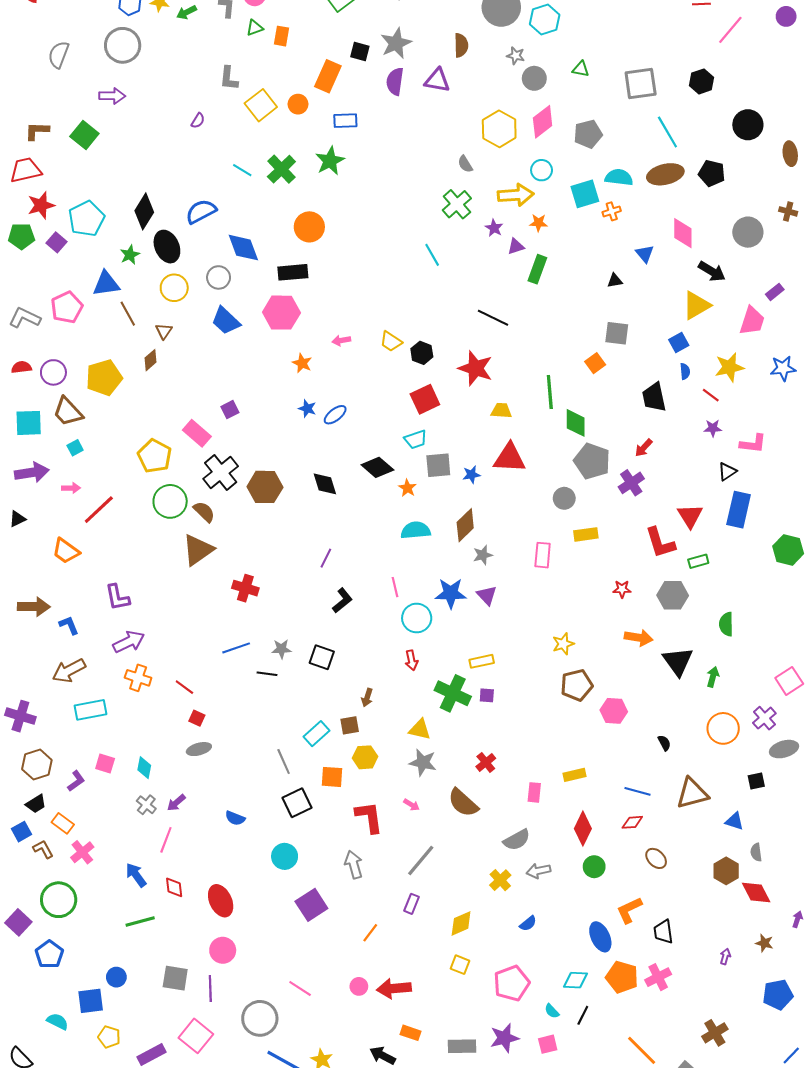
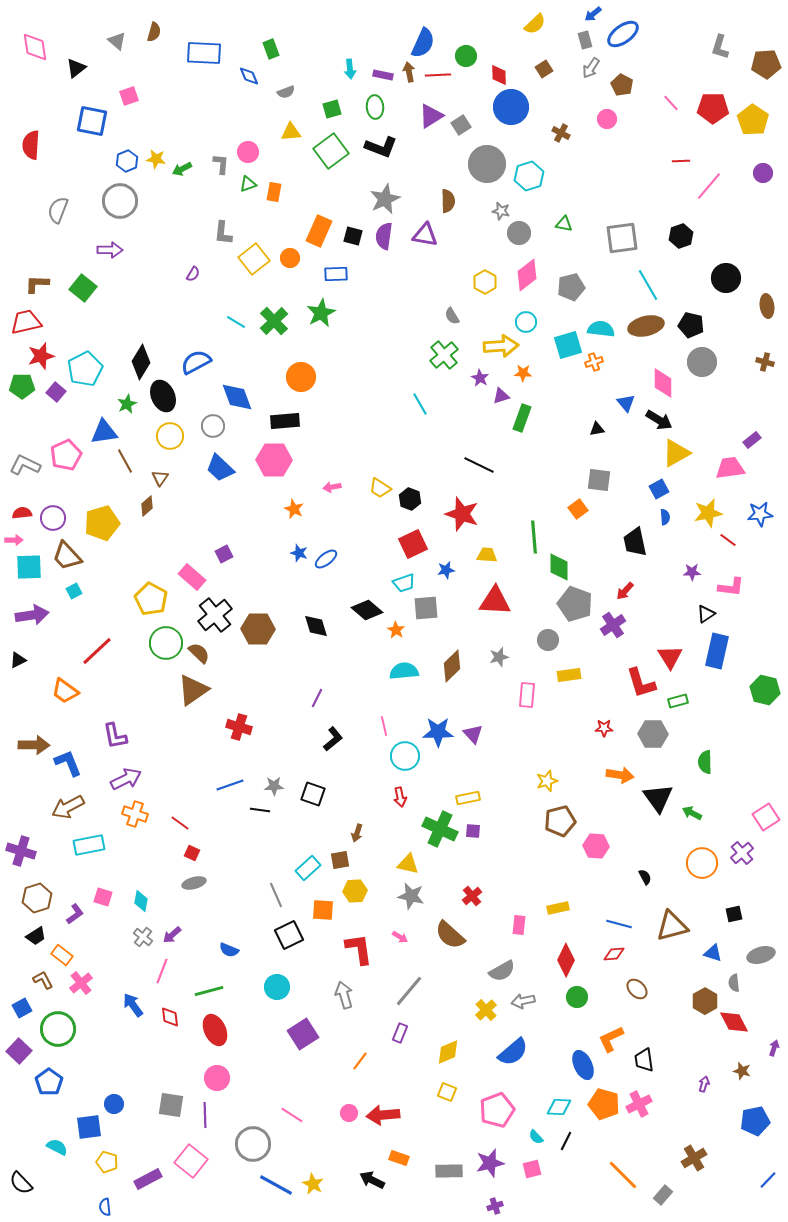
black square: (360, 51) -> (353, 236), moved
yellow hexagon: (499, 129) -> (485, 282), size x0.7
gray circle: (748, 232) -> (702, 362), moved
black arrow: (712, 271) -> (659, 420), moved
pink trapezoid: (752, 321) -> (730, 468), turned -116
red line: (711, 395) -> (728, 540), moved
blue star: (471, 475) -> (446, 570), moved
pink arrow: (71, 488) -> (14, 540), moved
gray star: (483, 555) -> (499, 657), moved
blue L-shape: (69, 625) -> (68, 763), size x1.4
green arrow: (713, 677) -> (692, 813), turned -78
gray ellipse: (784, 749) -> (761, 955), moved
blue square: (21, 832) -> (22, 1008), moved
green line: (140, 921) -> (209, 991), moved
blue semicircle: (528, 923) -> (513, 1052), size x1.8

